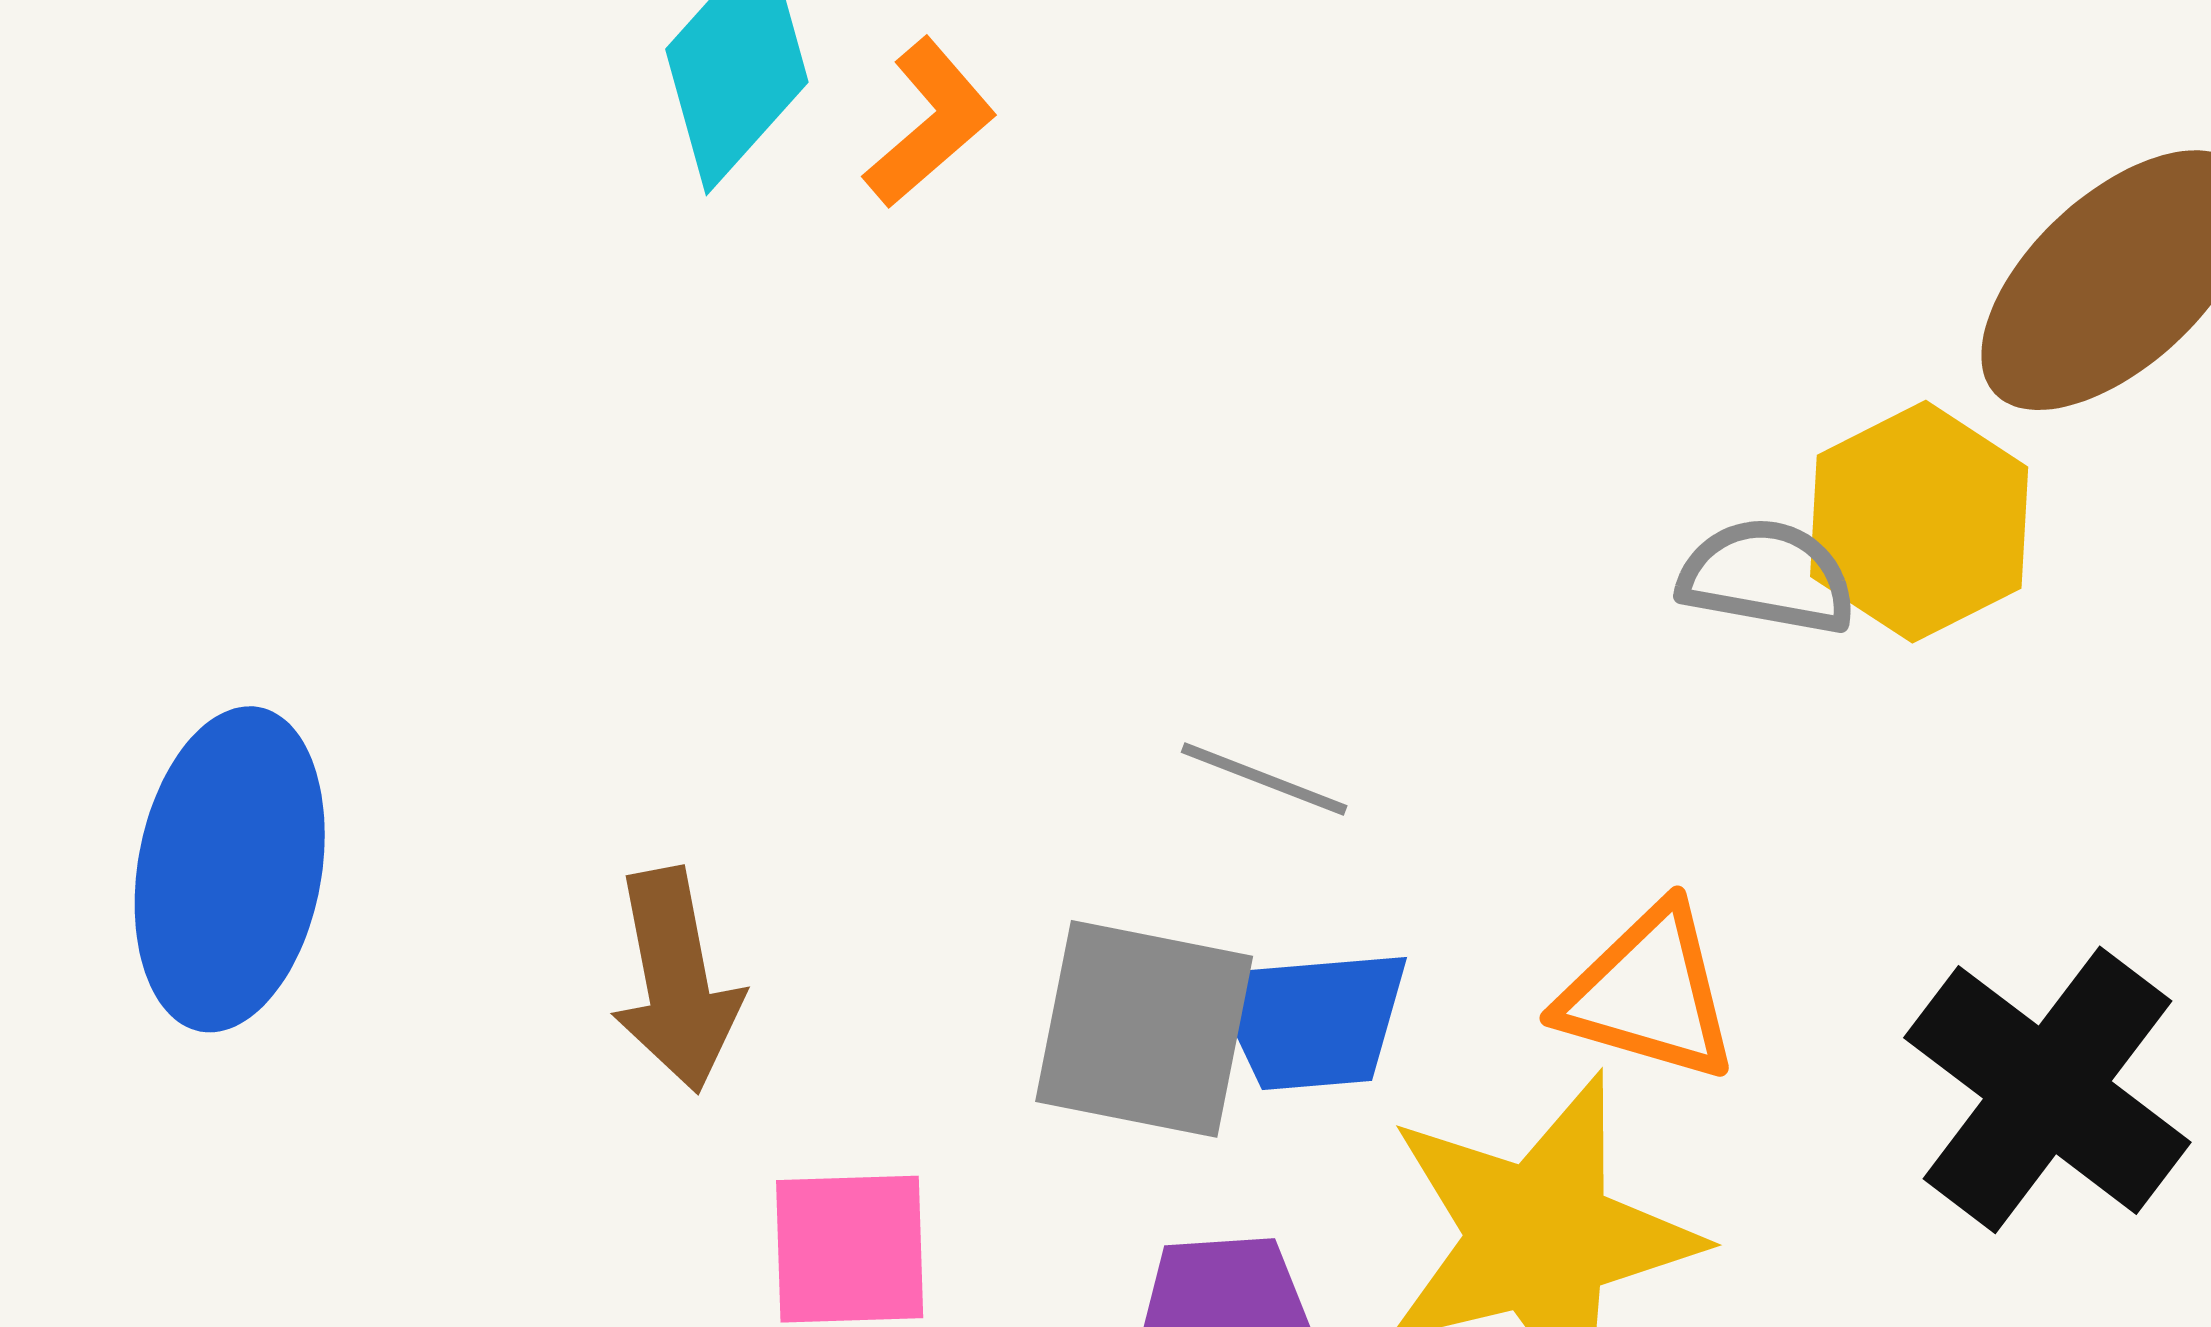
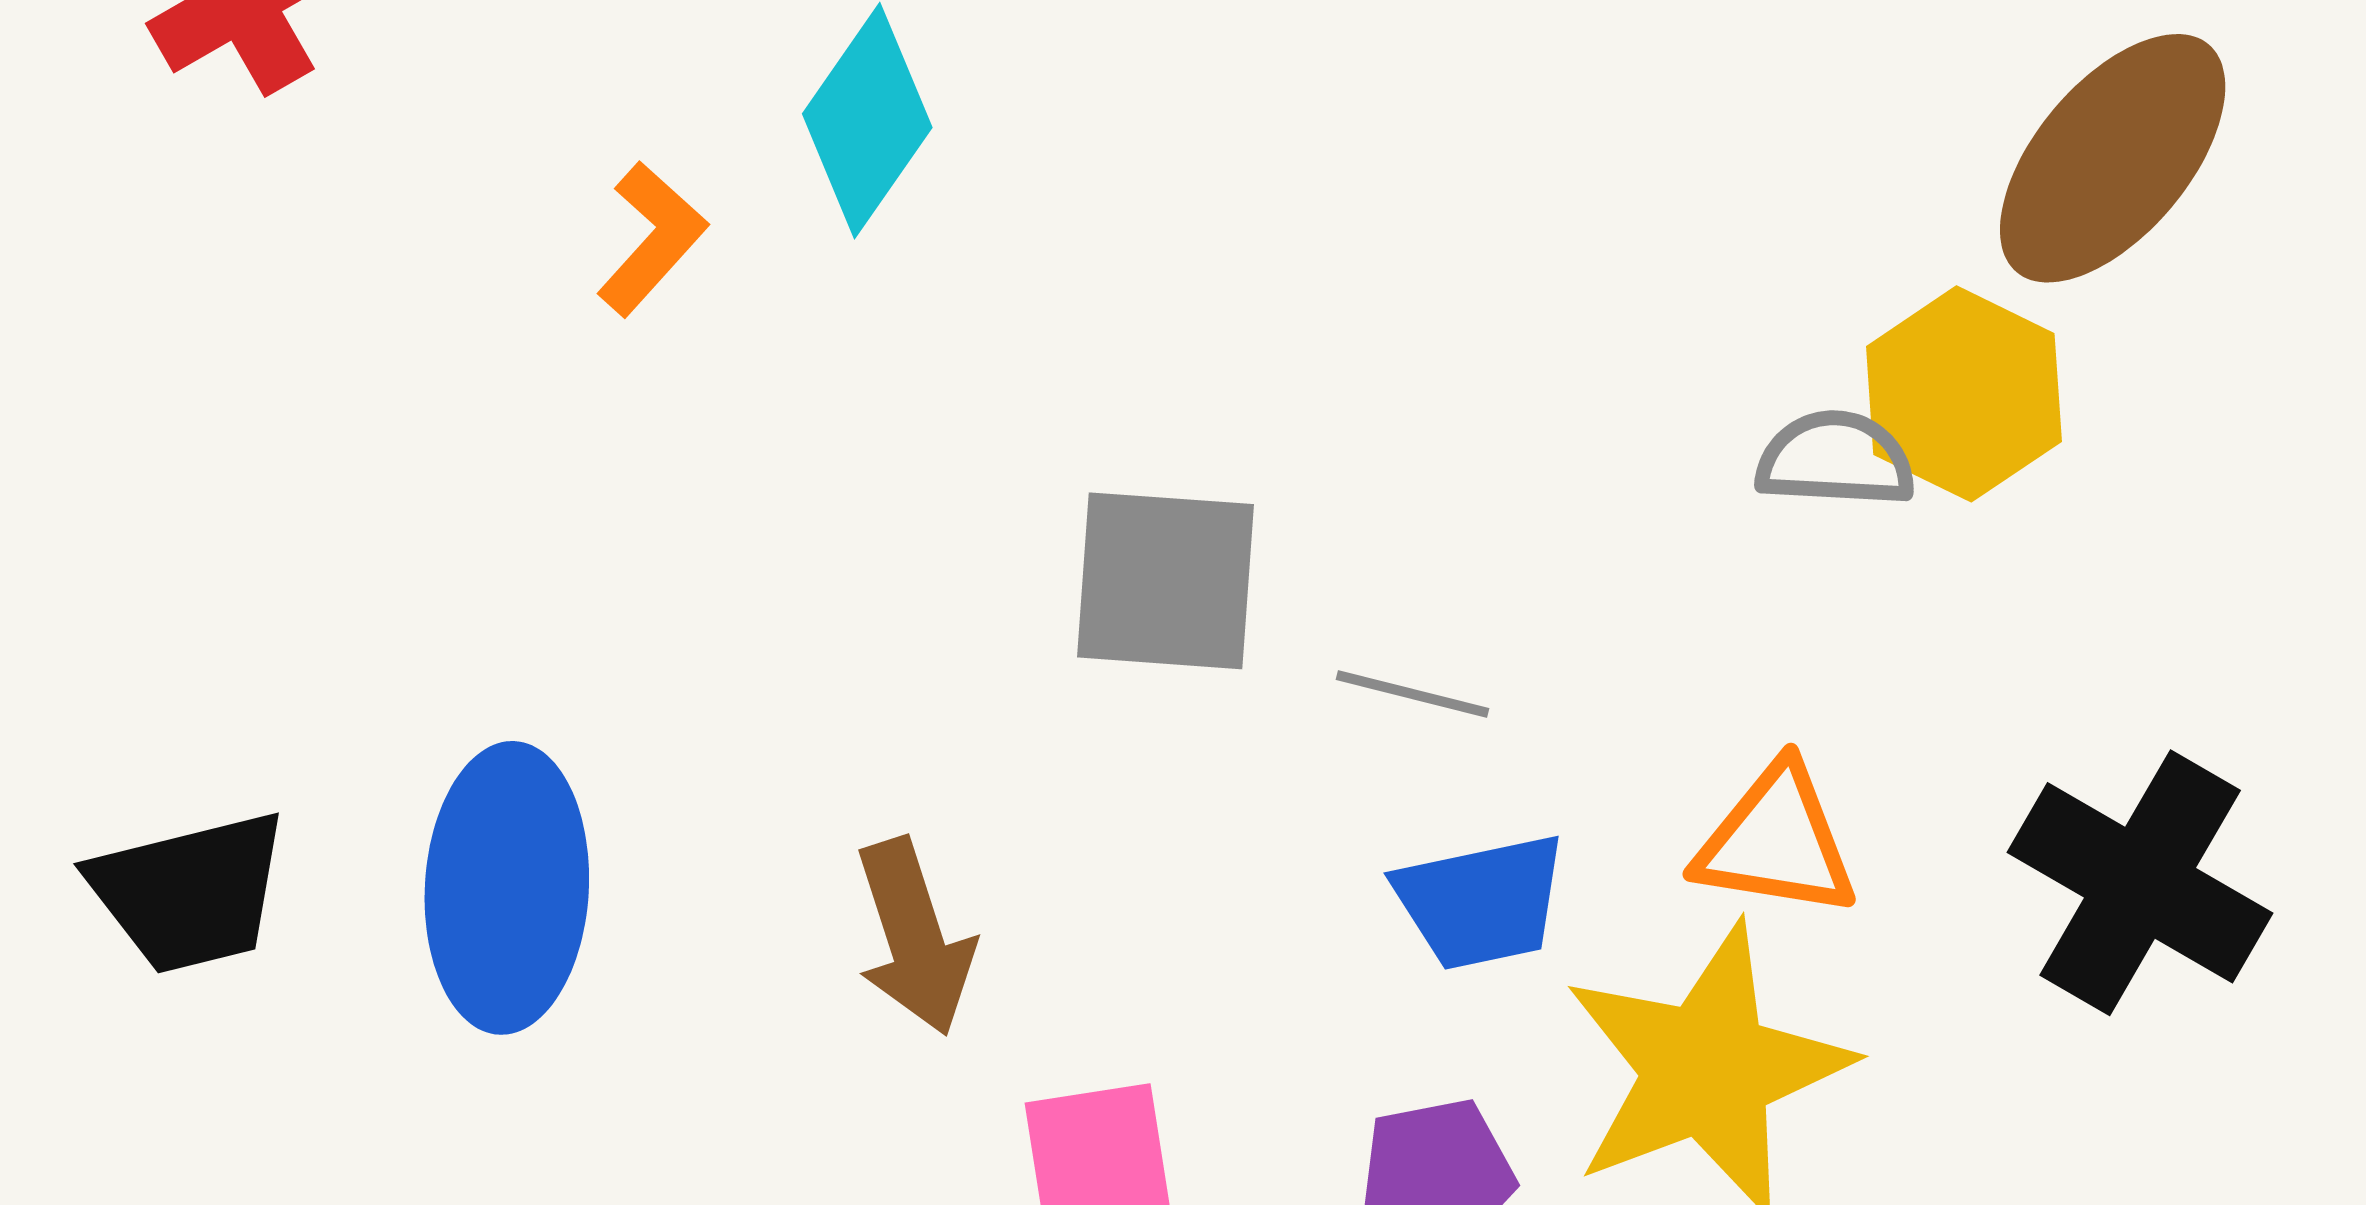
orange L-shape: (930, 123) -> (652, 239), moved
gray square: (1144, 1029) -> (1166, 581), moved

